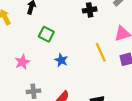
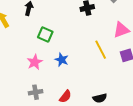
pink star: (22, 62) -> (35, 62), moved

